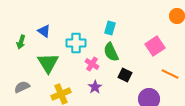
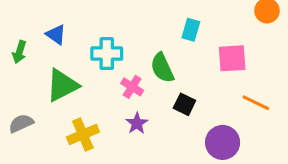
cyan rectangle: (110, 28) -> (191, 30), moved
pink square: (155, 46) -> (232, 58), turned 30
green triangle: (48, 63) -> (62, 85), turned 35

